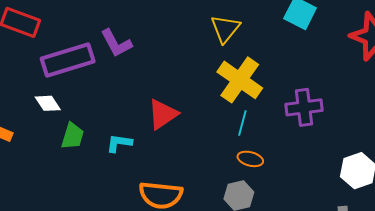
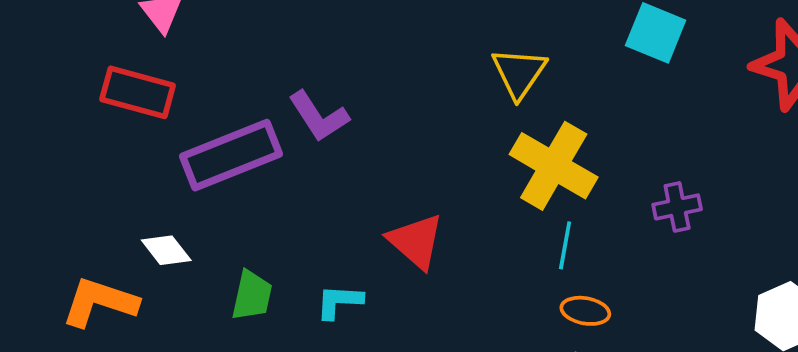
white diamond: (48, 103) -> (166, 250), moved
purple cross: (304, 107) -> (677, 207), size x0.7
red triangle: (163, 114) -> (416, 241), turned -40

